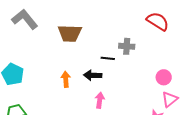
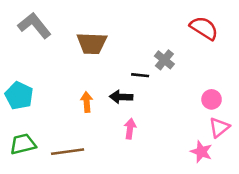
gray cross: (127, 46) -> (164, 60), turned 35

